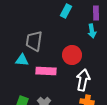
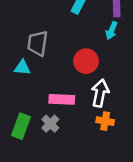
cyan arrow: (92, 31) -> (112, 31), turned 32
pink rectangle: (46, 71) -> (62, 99), moved

